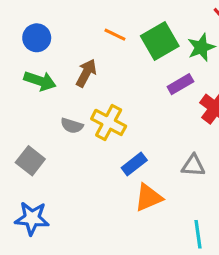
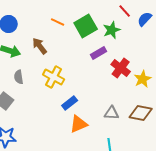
brown arrow: (86, 73) -> (40, 46), turned -66
gray semicircle: (72, 126) -> (19, 77), moved, turned 64
gray triangle: (193, 166) -> (112, 113), moved

